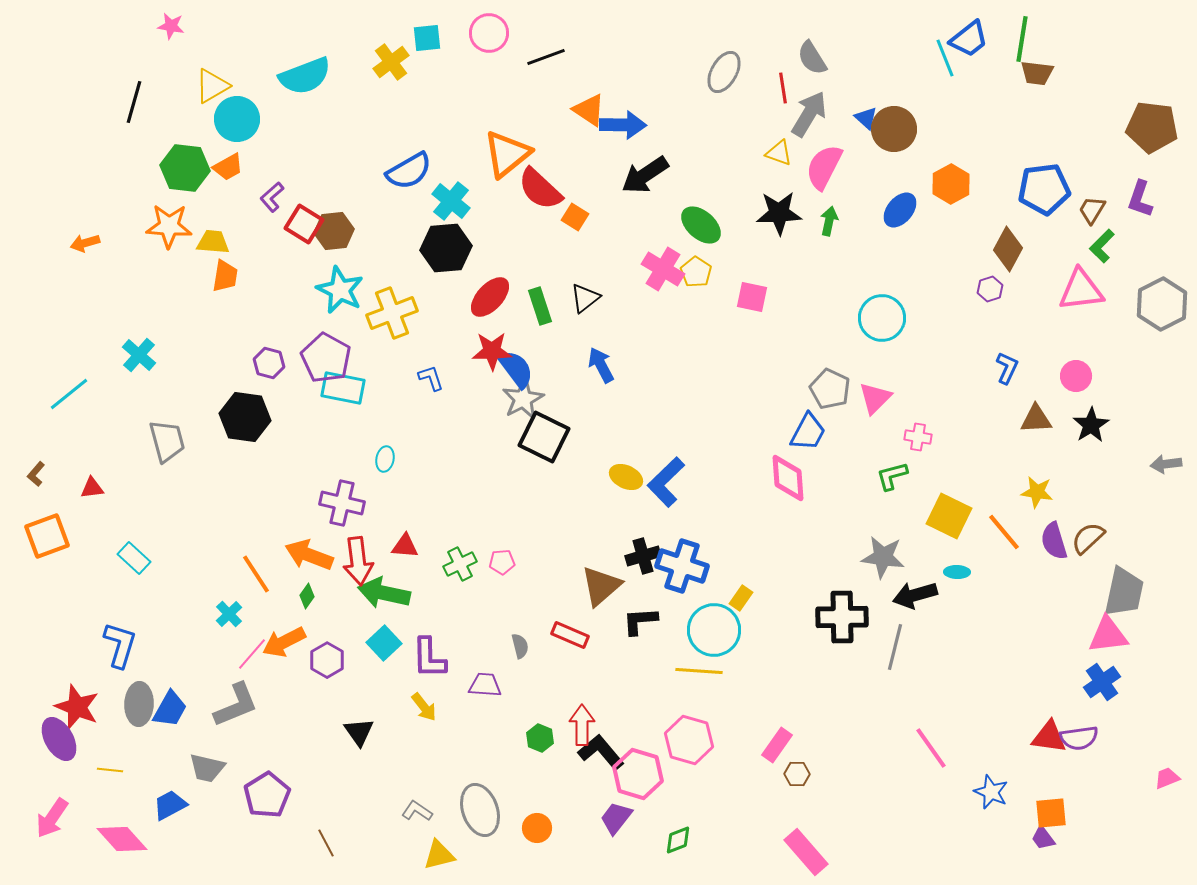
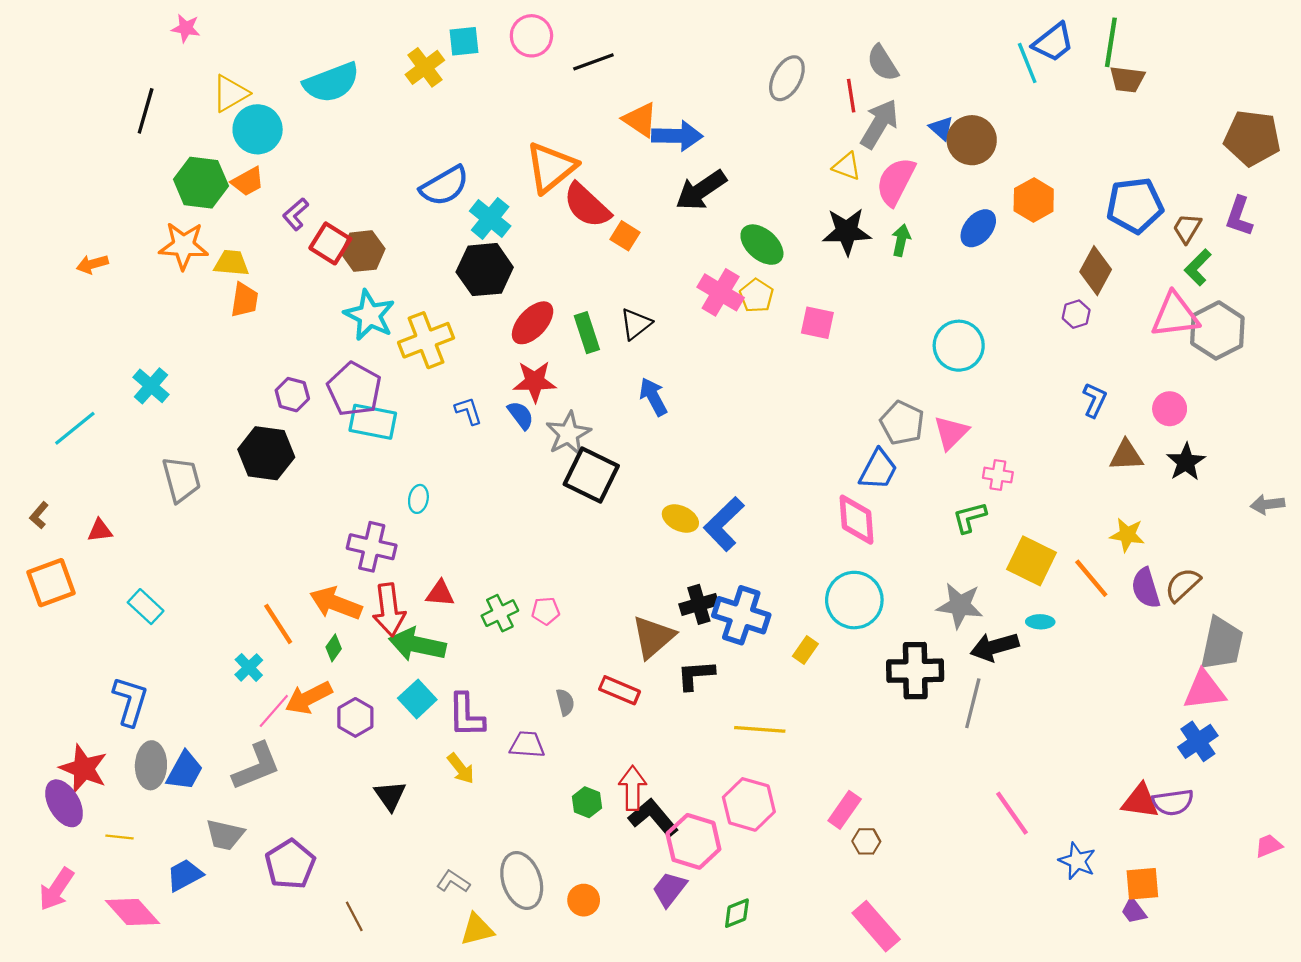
gray hexagon: (1162, 304) -> (1217, 330), moved
blue semicircle: (516, 369) -> (521, 415), moved, size x0.7
cyan circle: (714, 630) -> (854, 600), moved

